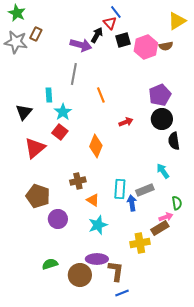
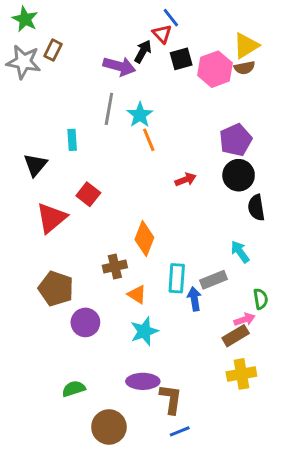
yellow triangle: (177, 21) -> (246, 46), moved
cyan star: (63, 112) -> (140, 115), moved
orange diamond: (96, 146) -> (144, 239), moved
yellow cross: (140, 243) -> (241, 374), moved
brown circle: (80, 275) -> (109, 427), moved

